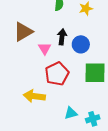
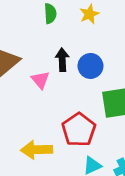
red pentagon: (57, 74) -> (79, 130), moved

